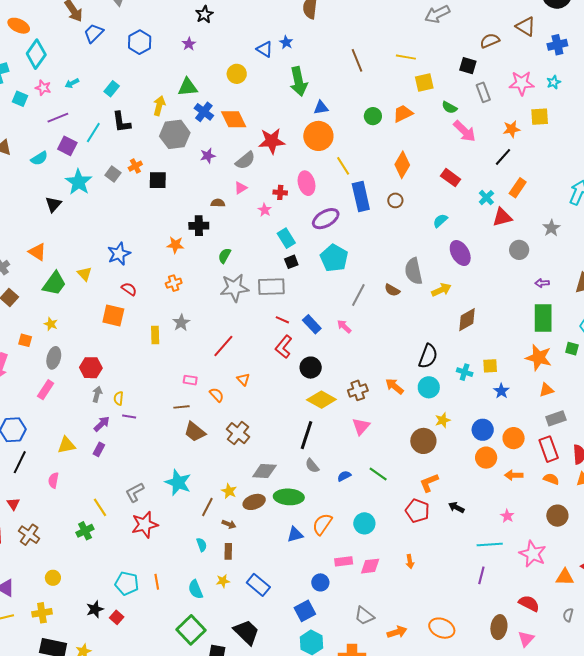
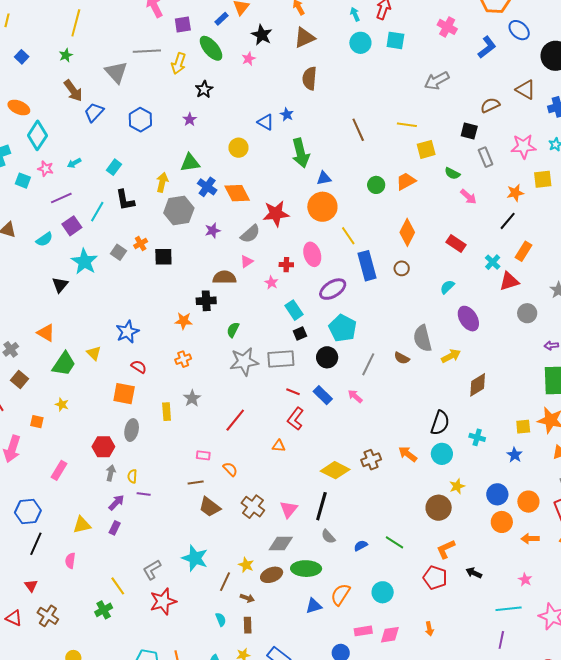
pink arrow: (465, 131) -> (468, 197), size x0.7
purple square: (67, 146) -> (72, 226), turned 30
brown semicircle: (218, 203) -> (224, 277), size x1.6
gray ellipse: (54, 358) -> (132, 430), moved
yellow square: (490, 366) -> (523, 427), moved
black circle: (311, 368) -> (327, 357), moved
orange triangle: (243, 379) -> (279, 446), moved, turned -40
pink triangle: (361, 426) -> (289, 509), moved

